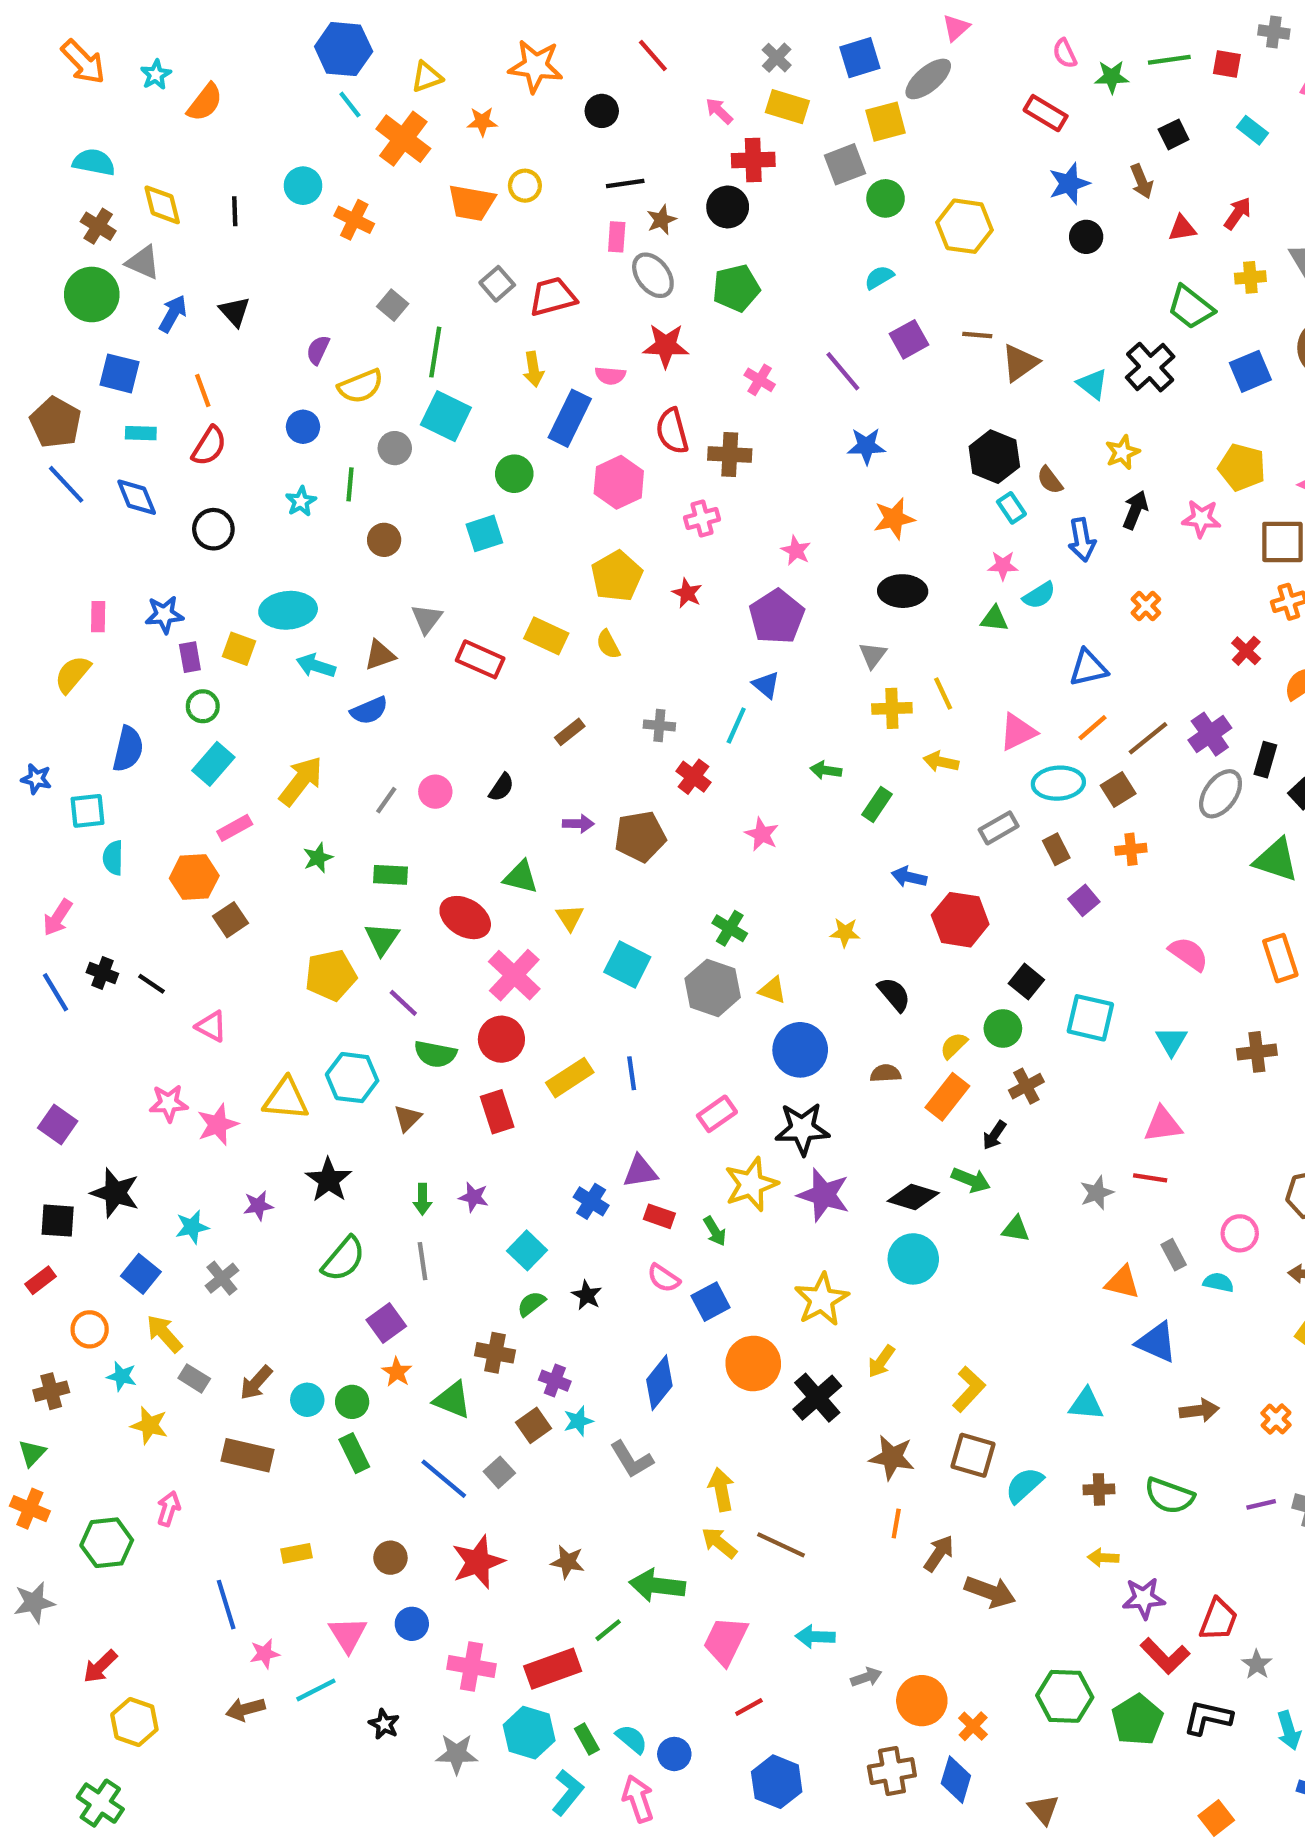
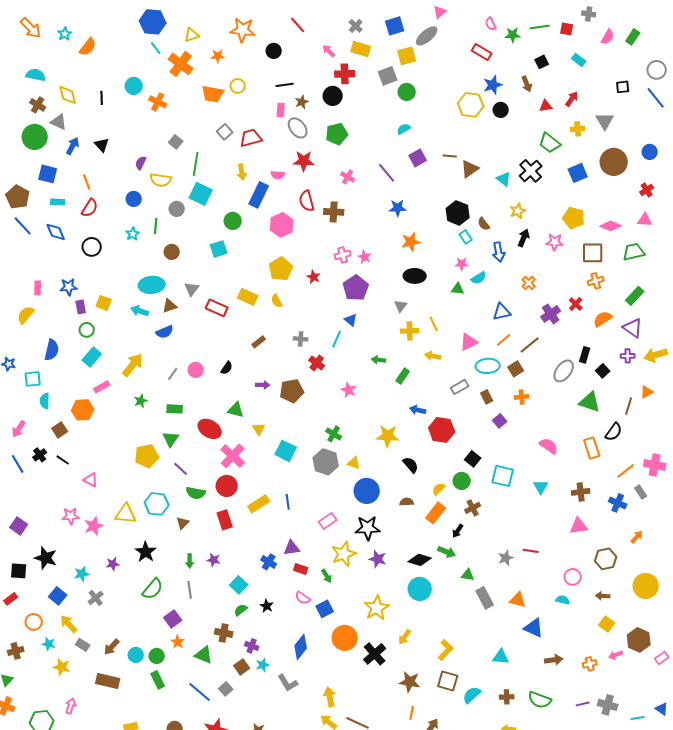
yellow hexagon: (964, 226) -> (471, 105), moved
yellow semicircle: (361, 386) -> (161, 180), turned 30
pink cross: (702, 519) -> (343, 255), moved
cyan ellipse: (288, 610) -> (152, 285), moved
purple cross: (1210, 734) -> (551, 314), moved
brown square: (230, 920) -> (60, 430), moved
yellow star: (845, 932) -> (388, 436), size x1.6
black cross: (102, 973) -> (40, 455), turned 32
pink triangle: (1163, 1125) -> (579, 526), moved
purple star: (824, 1195) -> (378, 559), size x0.7
gray rectangle: (1174, 1255) -> (485, 598), moved, size x1.5
orange cross: (1276, 1419) -> (590, 664), turned 32

